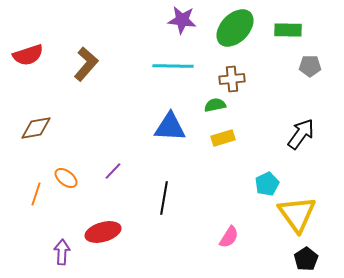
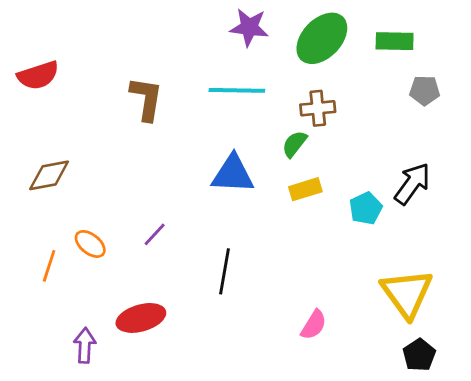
brown L-shape: (86, 64) -> (146, 99), moved, turned -32
green semicircle: (215, 105) -> (294, 144), turned -40
cyan pentagon: (267, 184) -> (366, 208), moved

